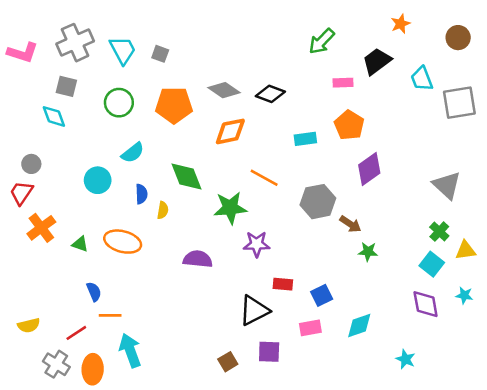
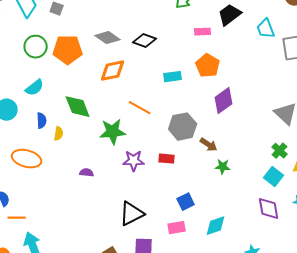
green circle: (119, 103) -> (36, 47), moved
purple semicircle: (198, 259) -> (87, 173), size x0.6
red rectangle: (283, 284) -> (167, 159), moved

